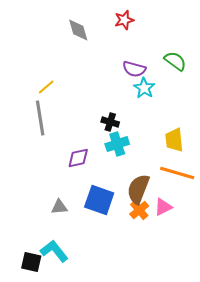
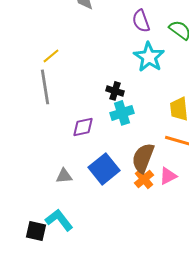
purple semicircle: (134, 69) -> (141, 21), moved, turned 55
cyan star: (144, 88) -> (149, 57), size x1.4
blue square: (99, 200) -> (104, 169), turned 32

